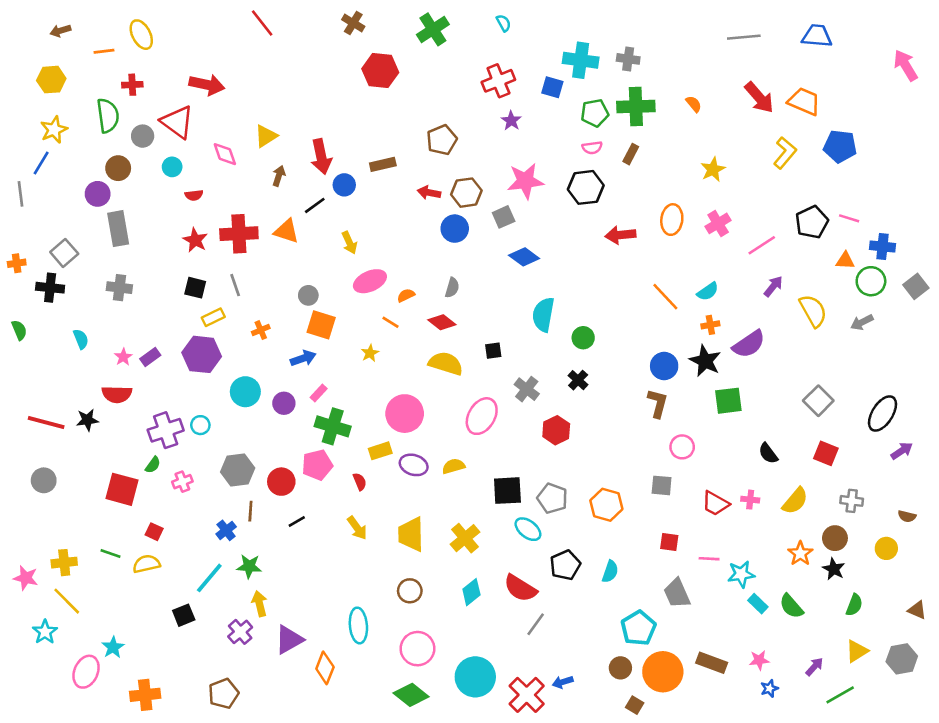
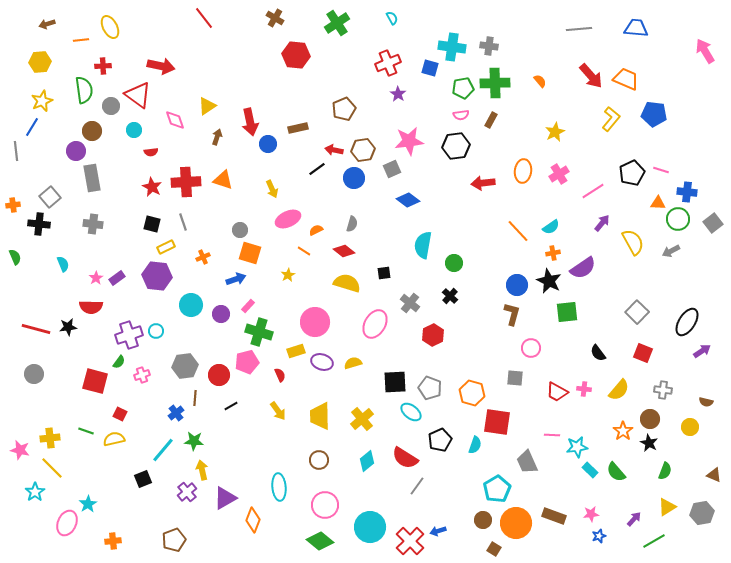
black line: (315, 205) -> (317, 169), moved
red square: (669, 542) -> (497, 422), moved, size x1.8
orange cross: (145, 695) -> (113, 541), size x0.7

